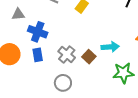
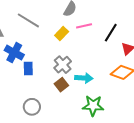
gray cross: (67, 54) -> (63, 65), moved
blue rectangle: (38, 55) -> (28, 68), moved

